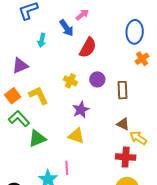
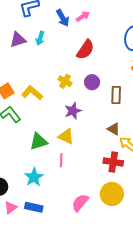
blue arrow: (67, 28) -> (63, 18), moved
purple triangle: (20, 66) -> (18, 40), moved
yellow L-shape: (39, 95) -> (32, 93), turned -30
green triangle: (37, 138) -> (39, 141), moved
pink line: (67, 168) -> (61, 160), moved

